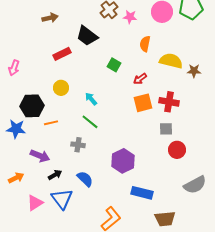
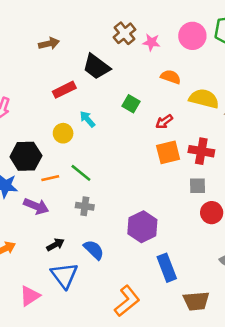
orange semicircle: (145, 44) -> (171, 77), turned 98
cyan arrow: (91, 99) -> (87, 119), moved
green line: (90, 122) -> (81, 173), moved
purple arrow: (40, 156) -> (36, 206), moved
blue rectangle: (142, 193) -> (167, 268), turned 55
pink triangle: (35, 203) -> (30, 296), moved

